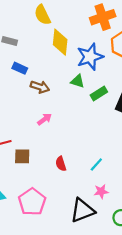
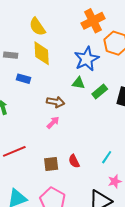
yellow diamond: (60, 42) -> (42, 53), moved
brown arrow: (40, 87) -> (56, 102), moved
brown square: (22, 156) -> (51, 164), moved

